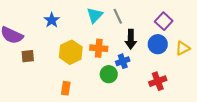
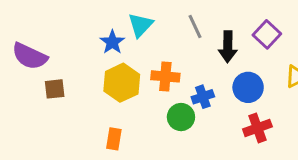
cyan triangle: (95, 15) -> (140, 25), moved
blue star: (52, 20) -> (112, 42), moved
black arrow: (131, 39) -> (228, 47), moved
blue circle: (158, 44) -> (248, 87), moved

